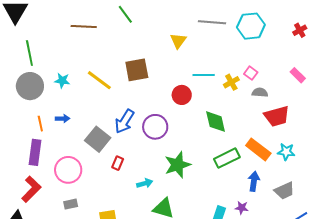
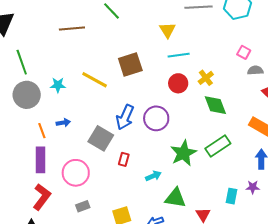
cyan line: (204, 75) -> (179, 55), moved
yellow cross: (231, 82) -> (206, 78), moved
green rectangle: (227, 158) -> (218, 146), moved

